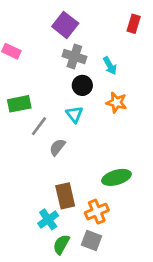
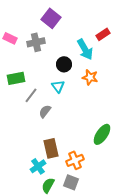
red rectangle: (134, 24) -> (103, 34), moved, turned 40
gray cross: (74, 57) -> (36, 42), moved, turned -30
cyan arrow: (110, 66) -> (85, 49), size x1.5
green ellipse: (116, 177) -> (102, 134), moved, turned -40

